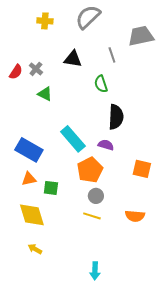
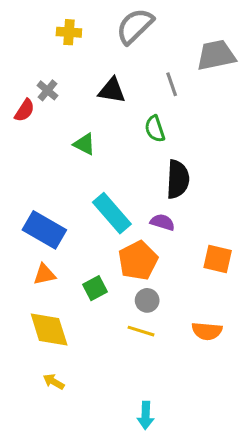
gray cross: (36, 69) -> (48, 90), moved
green triangle: (45, 94) -> (84, 144), moved
green square: (51, 188) -> (95, 288), moved, turned -35

